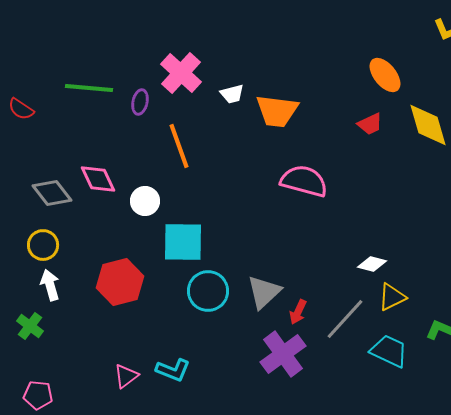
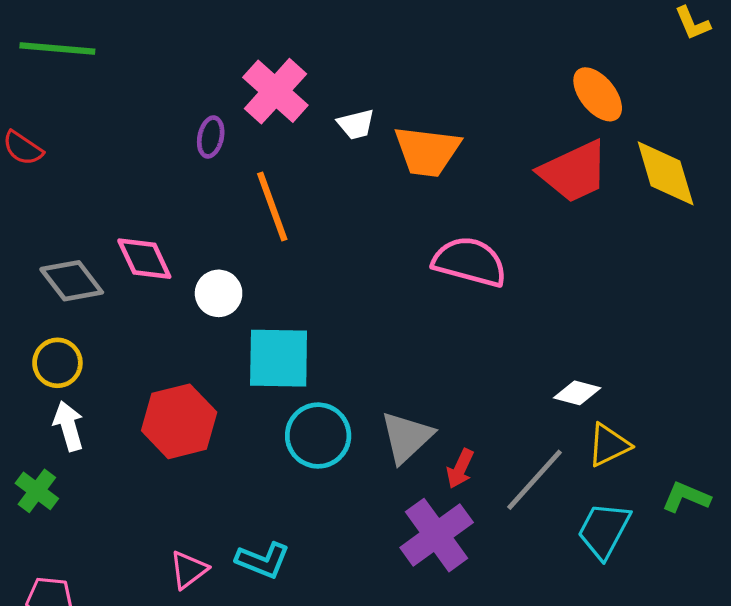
green line: (89, 88) -> (57, 49), moved
red trapezoid: (370, 124) -> (574, 172), size x1.8
cyan trapezoid: (389, 351) -> (604, 530), turned -87

